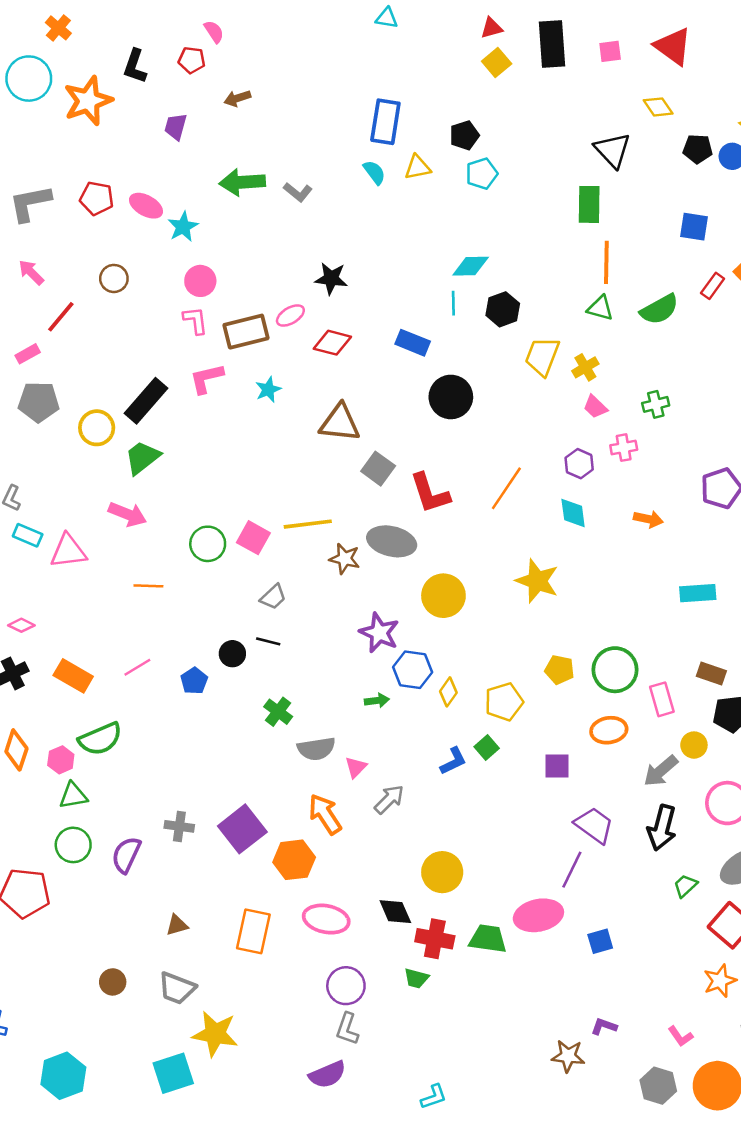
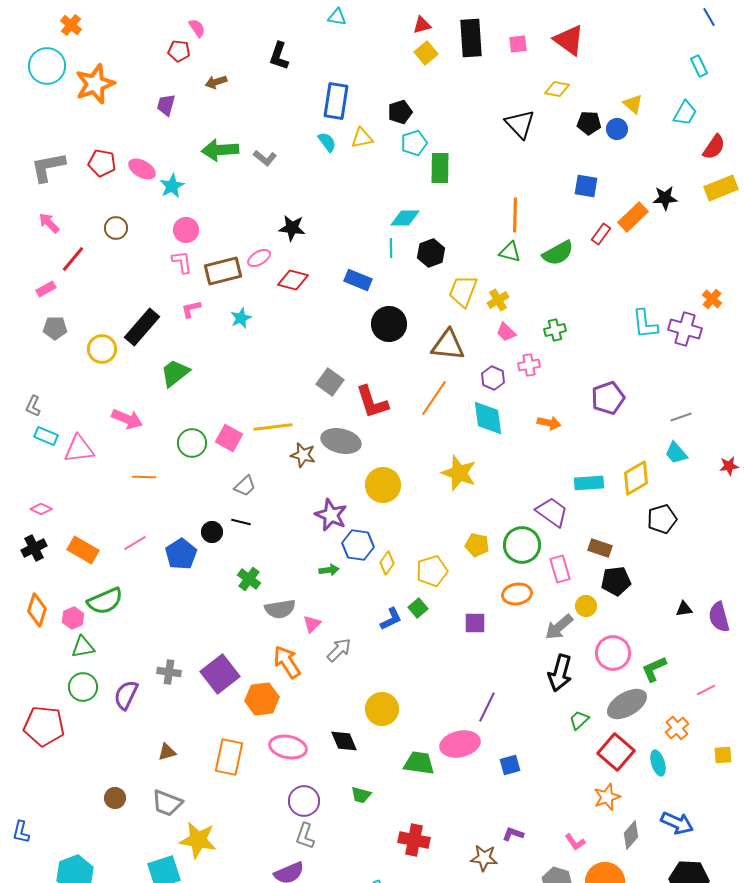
black L-shape: (135, 66) -> (279, 56), moved
yellow diamond: (658, 107) -> (557, 89), turned -45
green rectangle: (589, 204) -> (440, 168), moved
pink L-shape: (206, 378) -> (191, 309), size x0.7
gray pentagon: (39, 402) -> (55, 328), size x0.7
brown triangle: (340, 423) -> (448, 345), moved
green trapezoid: (142, 457) -> (175, 373), moved
cyan diamond: (573, 513) -> (488, 418), size x1.4
blue pentagon: (194, 681) -> (181, 554), size x1.4
purple trapezoid: (594, 825) -> (552, 512), moved
red cross: (435, 939) -> (414, 840), moved

